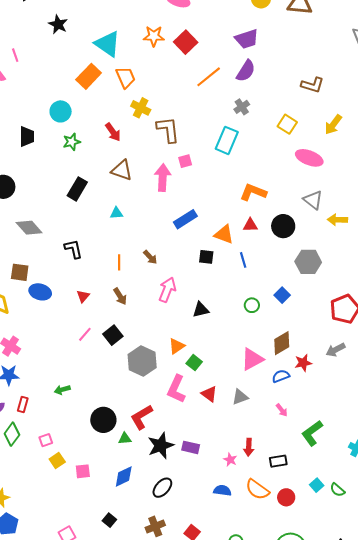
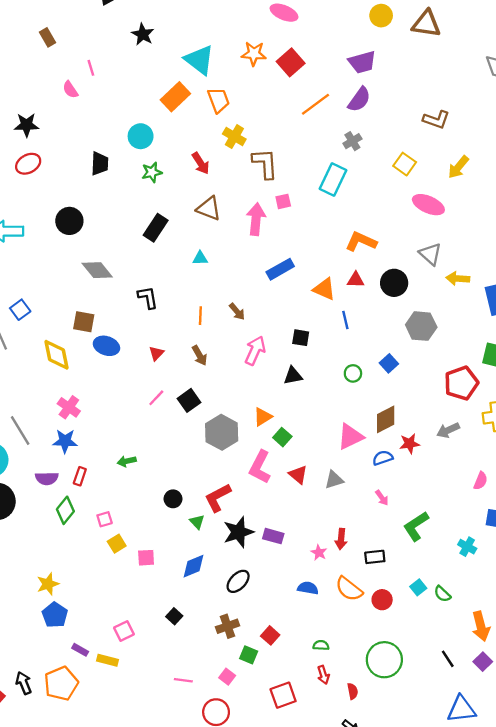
black square: (206, 257) -> (301, 338), moved
black circle: (103, 420) -> (173, 499), size x0.6
green triangle: (125, 439) -> (197, 522), turned 48

